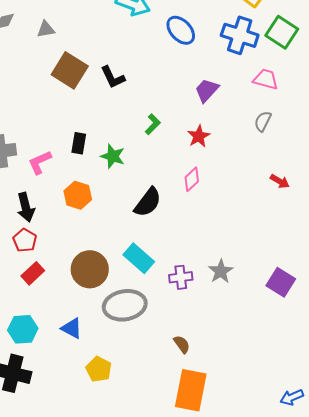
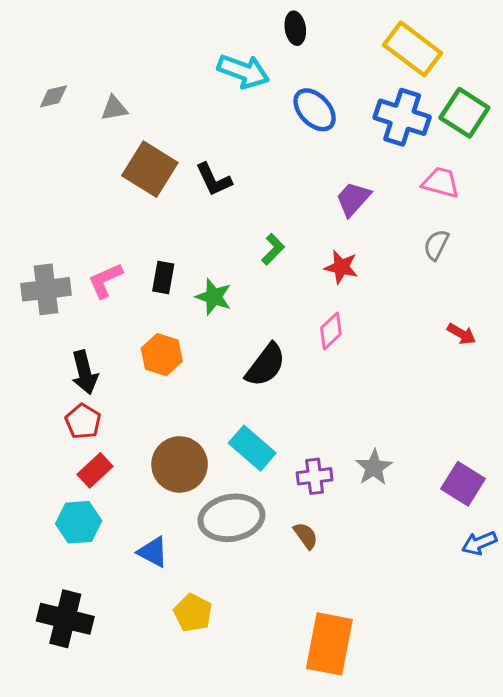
red star: (199, 136) -> (341, 267), turned -30
pink L-shape: (40, 162) -> (105, 280), moved
cyan hexagon: (23, 329) -> (79, 522), moved
brown semicircle: (182, 344) -> (306, 536), moved
blue arrow: (292, 397) -> (479, 543), moved

